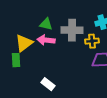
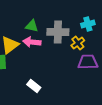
yellow cross: (92, 41) -> (78, 43), turned -32

